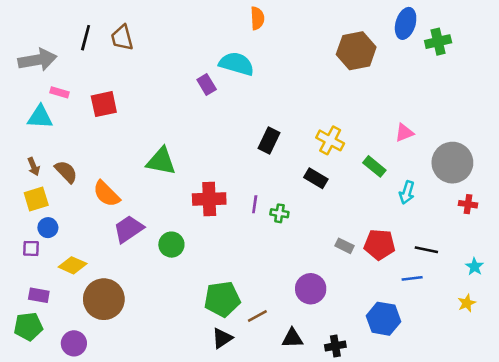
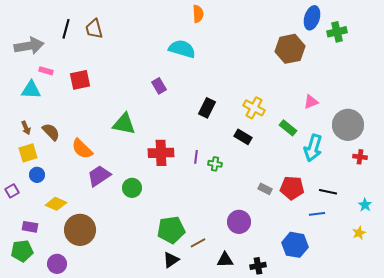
brown hexagon: (356, 51) -> (290, 49), moved
purple rectangle: (207, 85) -> (159, 86), moved
cyan arrow: (407, 192) -> (313, 148), size x1.5
purple square: (31, 248) -> (12, 191), moved, turned -32

